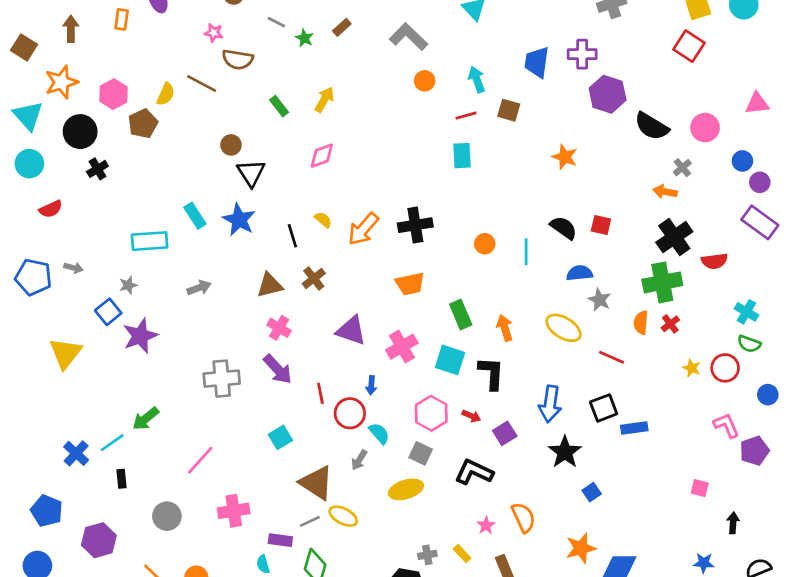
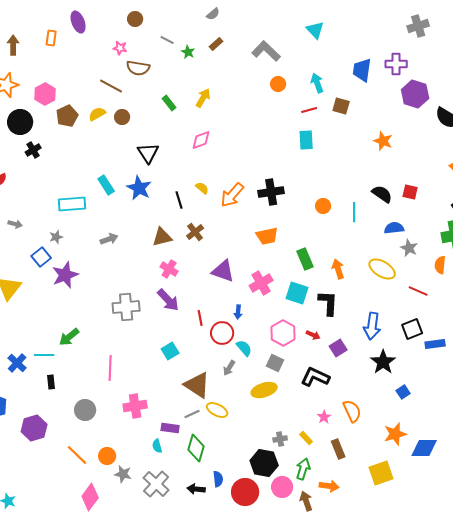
yellow semicircle: (166, 94) -> (97, 114), moved, turned -144
brown circle: (231, 145) -> (122, 117), moved
cyan line: (112, 443) -> (44, 355), turned 36
pink line: (200, 460) -> (110, 368), turned -40

